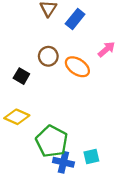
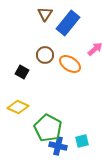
blue rectangle: (75, 19) -> (68, 23), size x1.4

